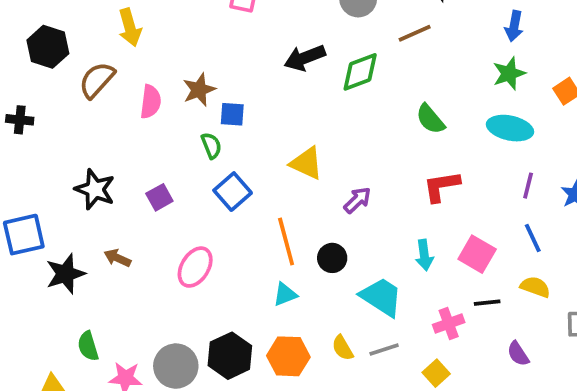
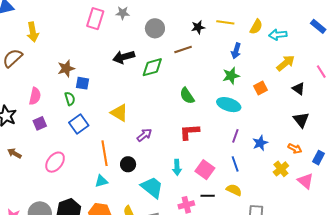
pink semicircle: (151, 102) -> (35, 96), moved

